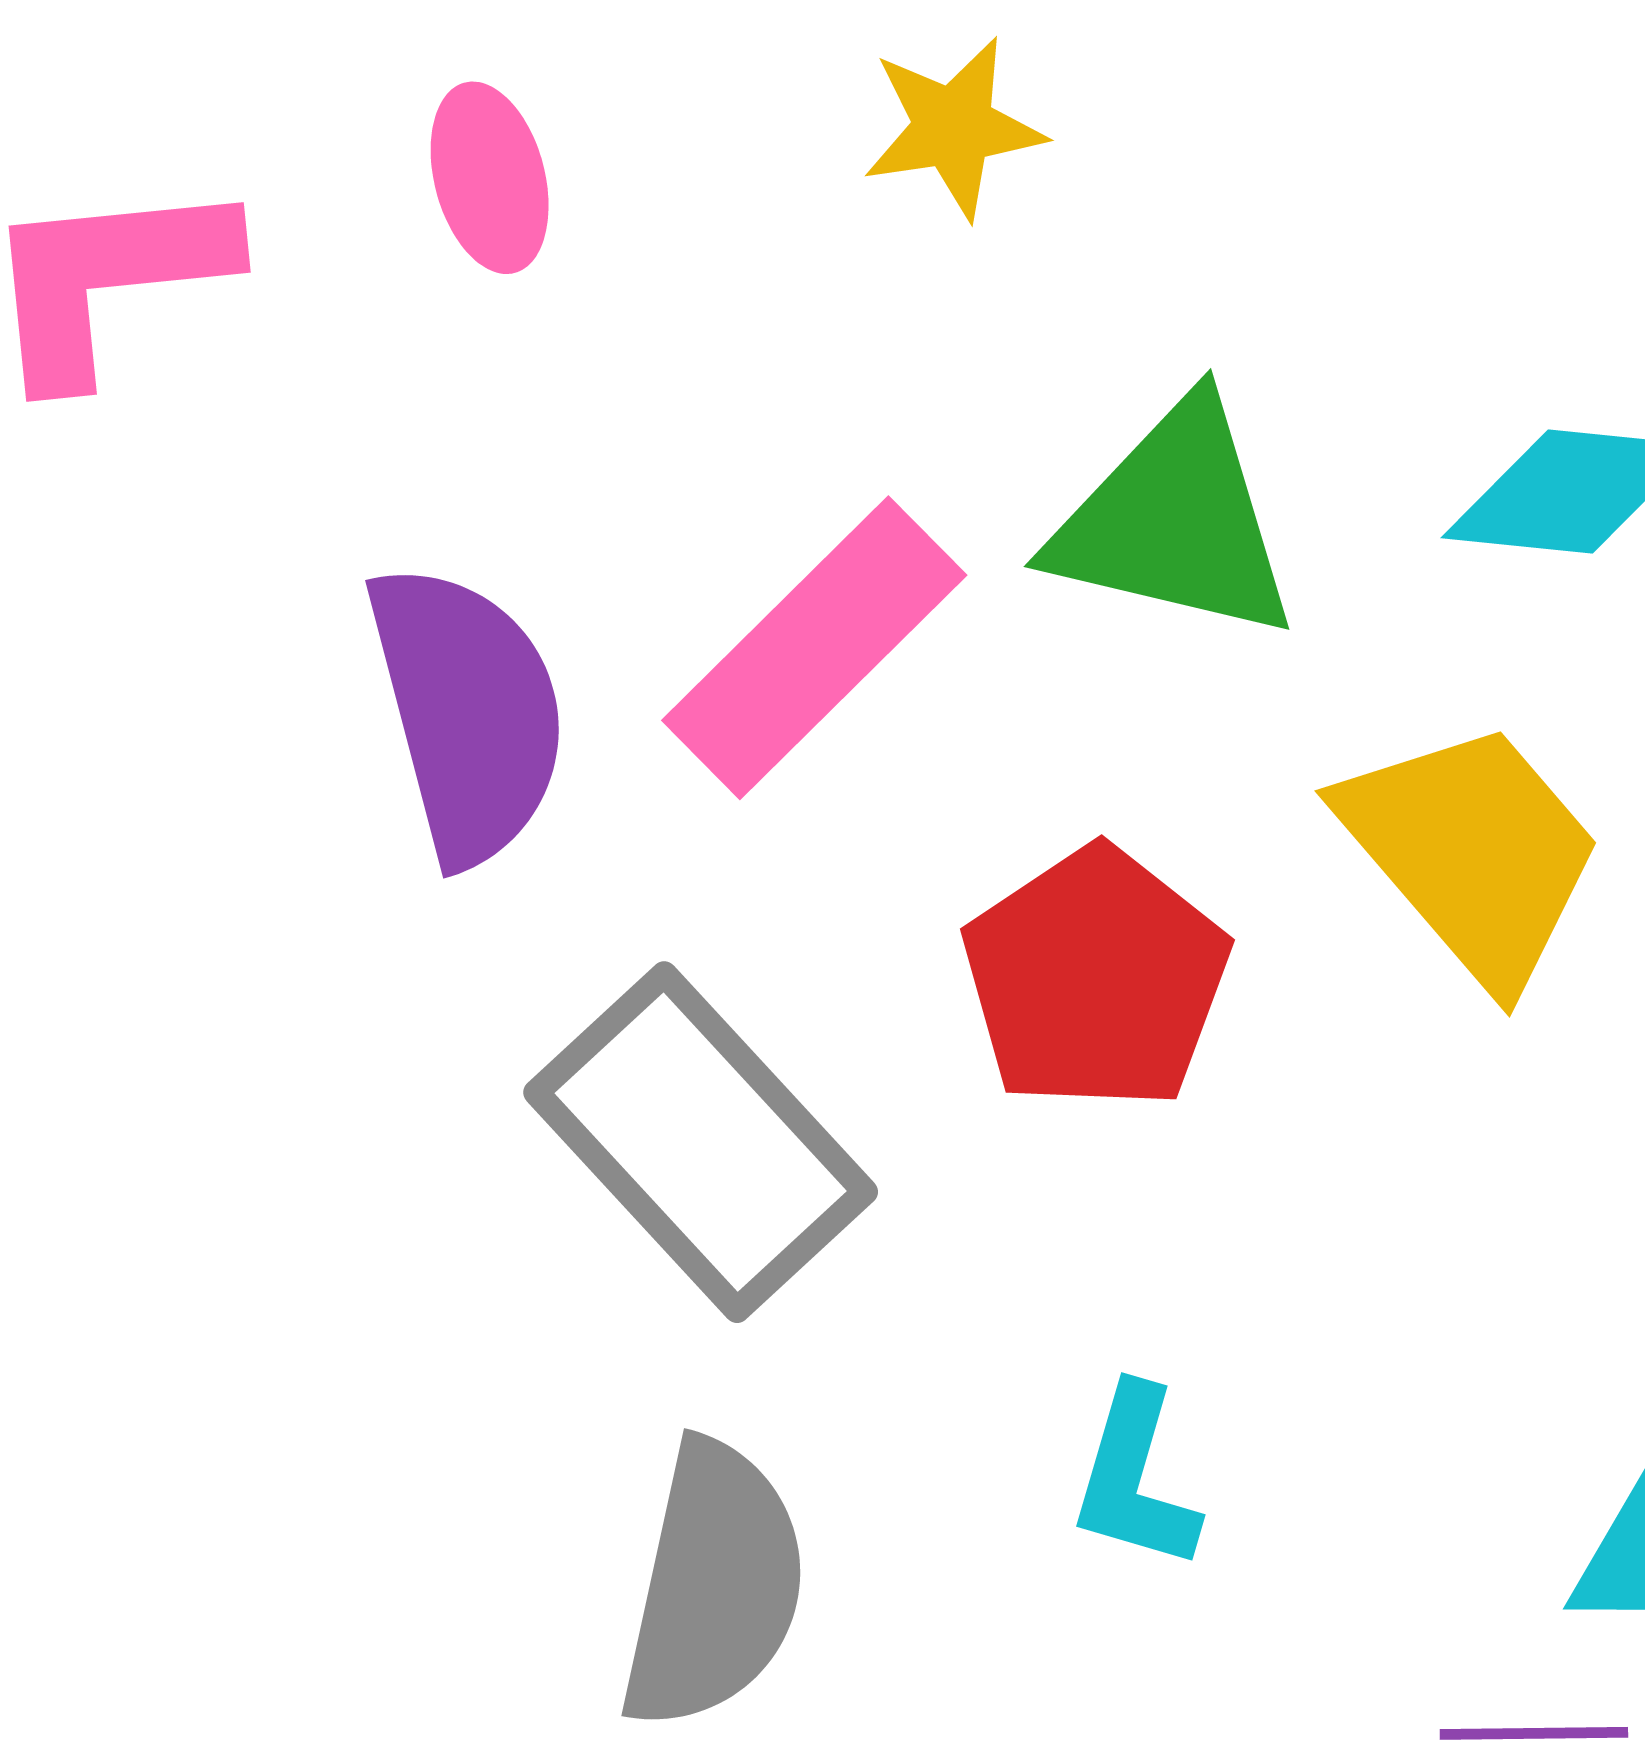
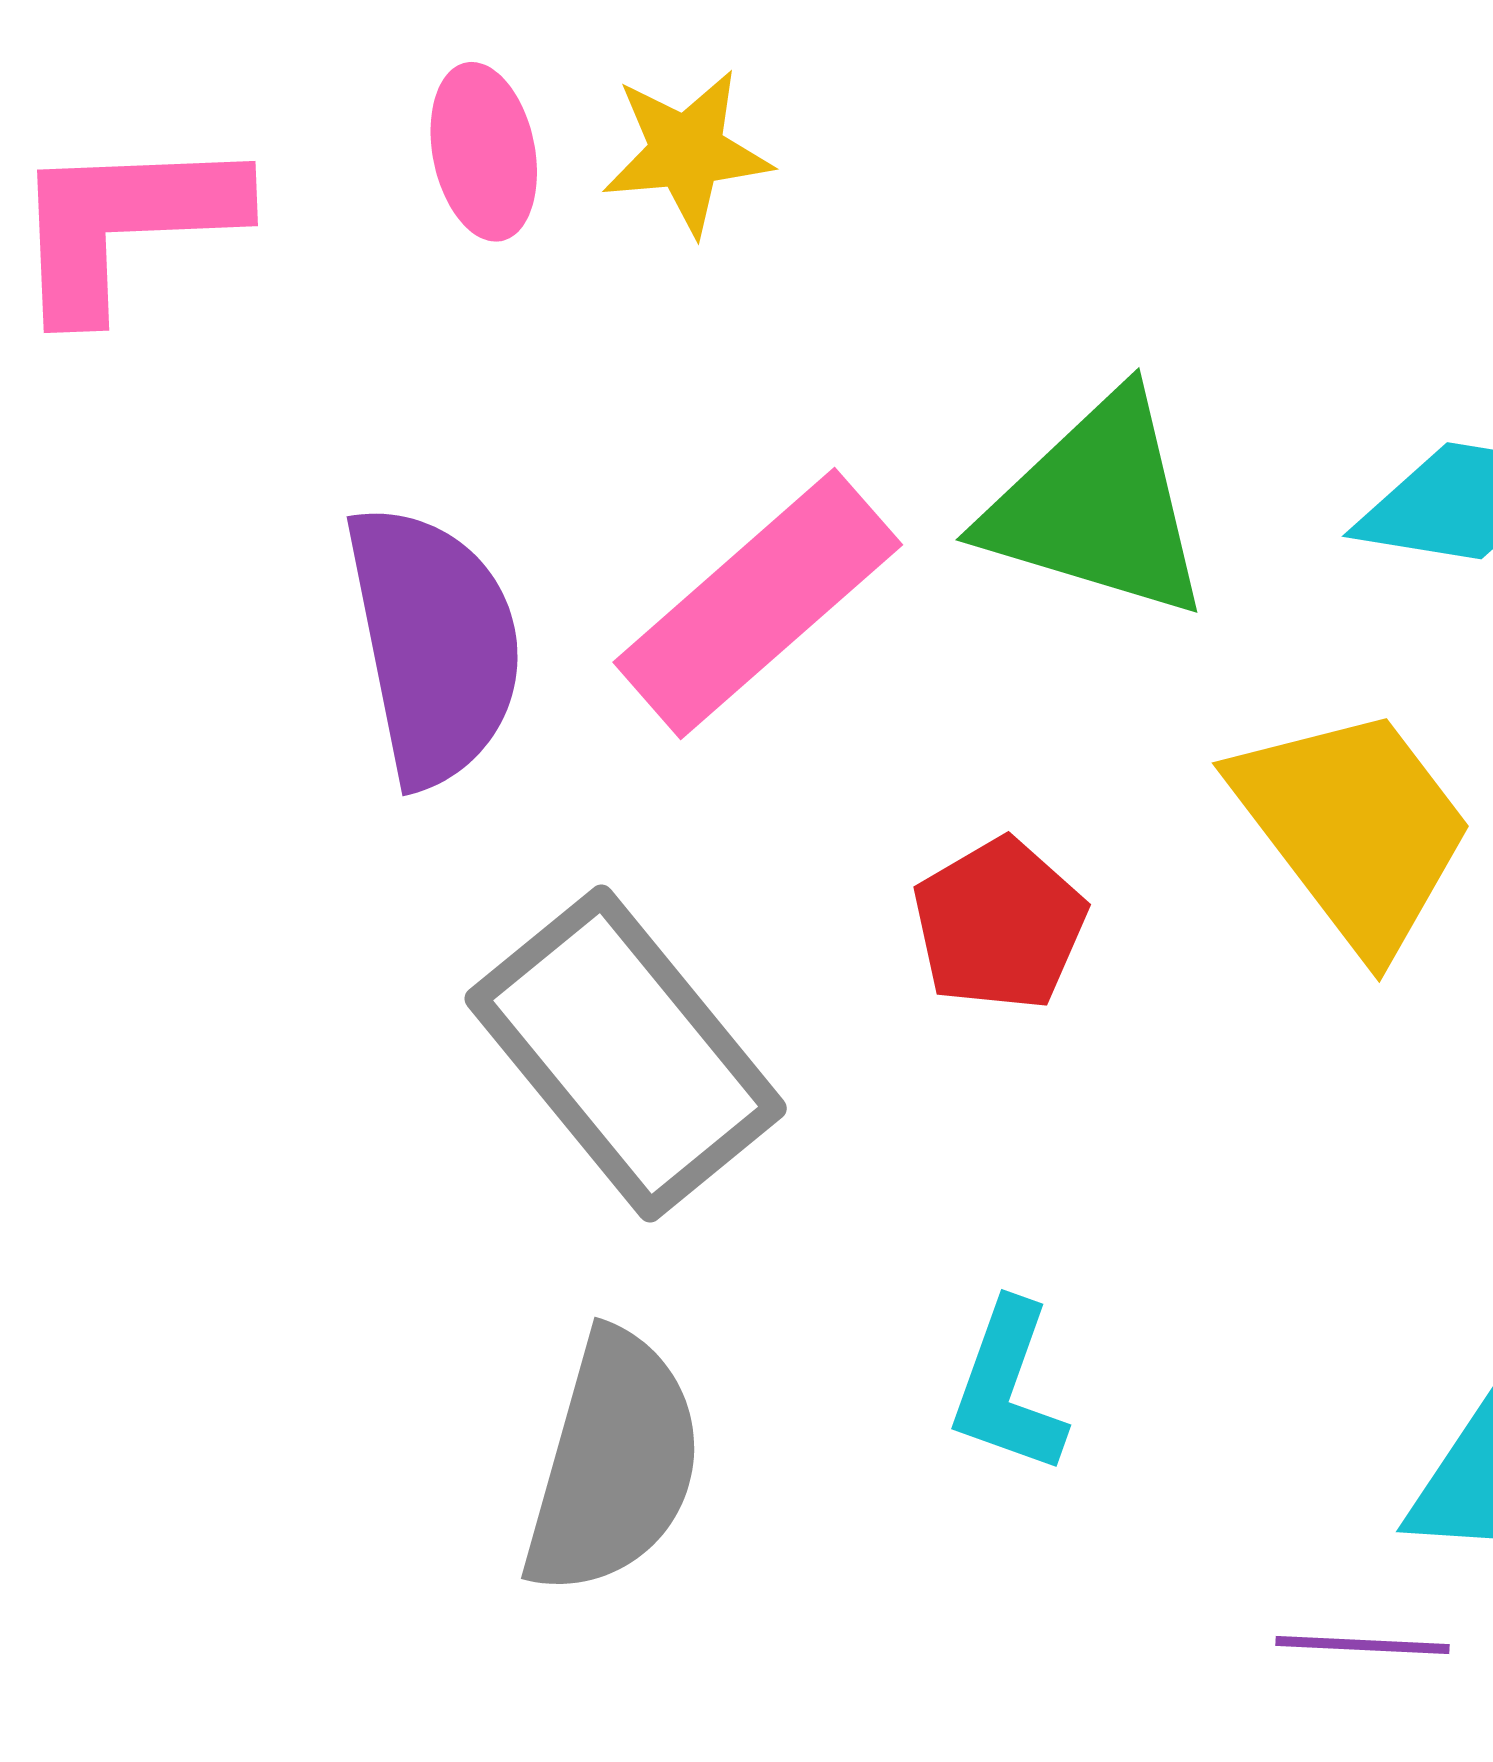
yellow star: (953, 128) -> (687, 152), moved
red pentagon: (1096, 979) -> (999, 924), size x0.7

